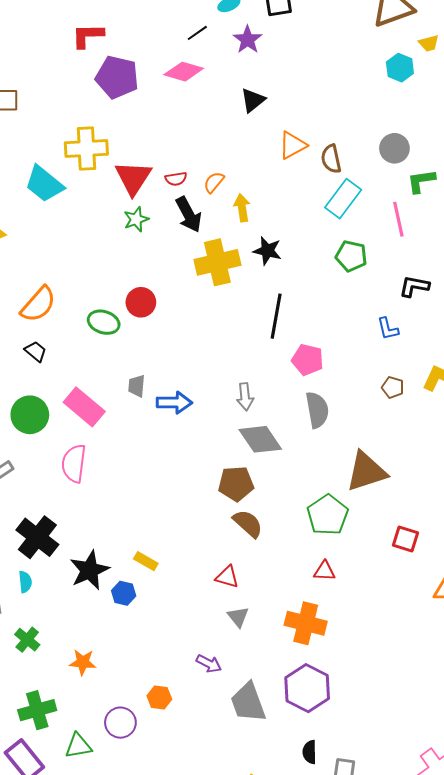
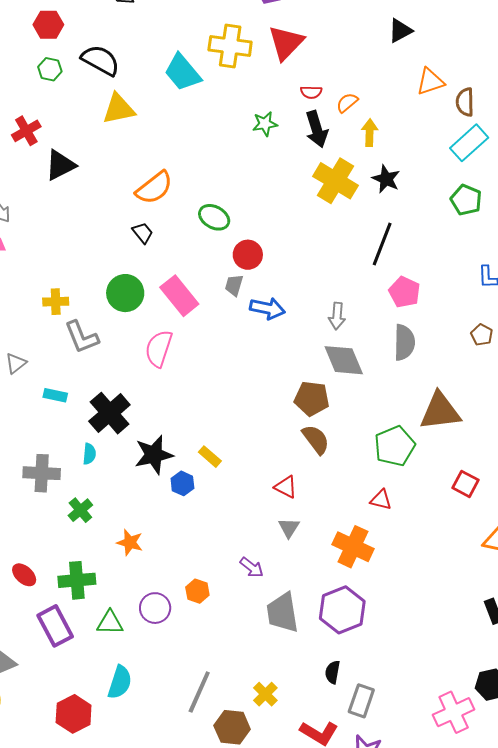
red triangle: (133, 178) -> (286, 43), moved
yellow cross: (217, 262) -> (335, 181), turned 33
red circle: (141, 302) -> (248, 255), moved

